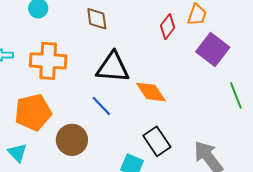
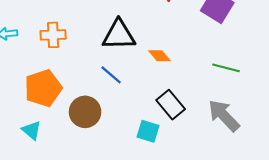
orange cross: (48, 61) -> (53, 35), size x0.7
orange diamond: (151, 92) -> (160, 56), size x0.7
green line: (236, 95) -> (226, 68), moved, turned -48

